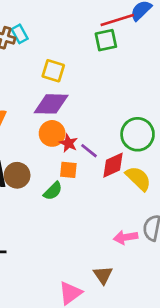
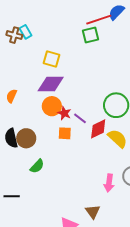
green semicircle: (53, 191) -> (37, 166), moved
pink arrow: (126, 237) -> (109, 183), turned -72

